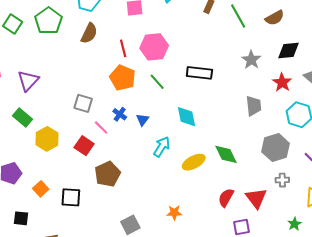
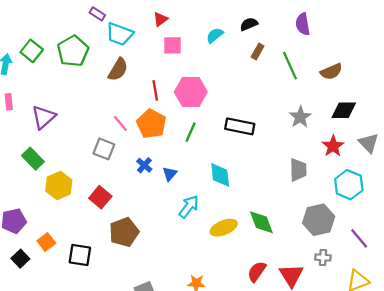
green line: (157, 82) -> (191, 132), turned 60
pink line: (101, 128) -> (120, 123), moved
black square: (21, 218) -> (20, 259), moved, turned 35

